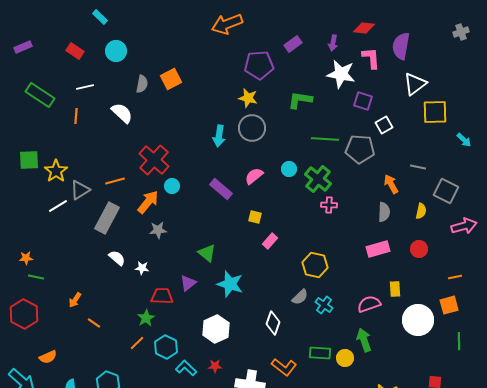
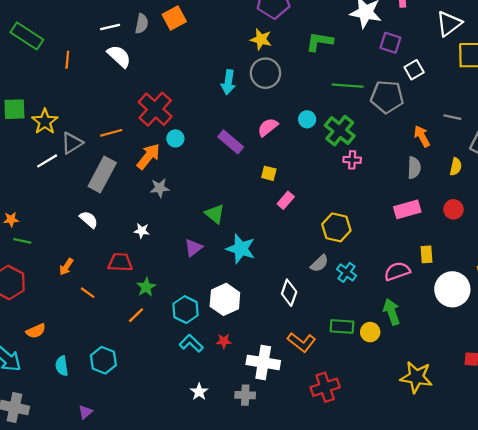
white line: (85, 87) -> (110, 27), moved
white semicircle: (117, 258) -> (89, 220), moved
red trapezoid: (162, 296) -> (120, 262), moved
cyan hexagon: (166, 347) -> (186, 310), moved

